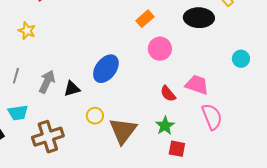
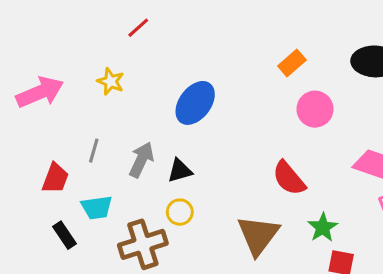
blue ellipse: (106, 69) -> (195, 103), moved
red semicircle: (168, 94) -> (289, 178), moved, size x1.4
yellow circle: (95, 116) -> (180, 212), moved

